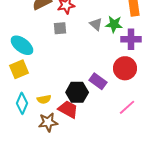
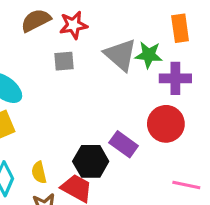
gray triangle: (96, 24) -> (120, 55), size x1.6
yellow semicircle: (44, 99) -> (39, 172), turned 88
pink line: (127, 107) -> (186, 185), moved, turned 54

